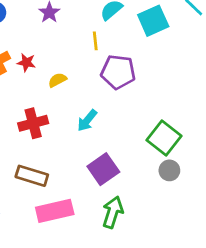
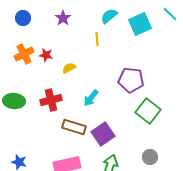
purple pentagon: (118, 72) -> (131, 80), moved
gray circle: (169, 170) -> (150, 157), moved
brown rectangle: (32, 176) -> (74, 127), moved

